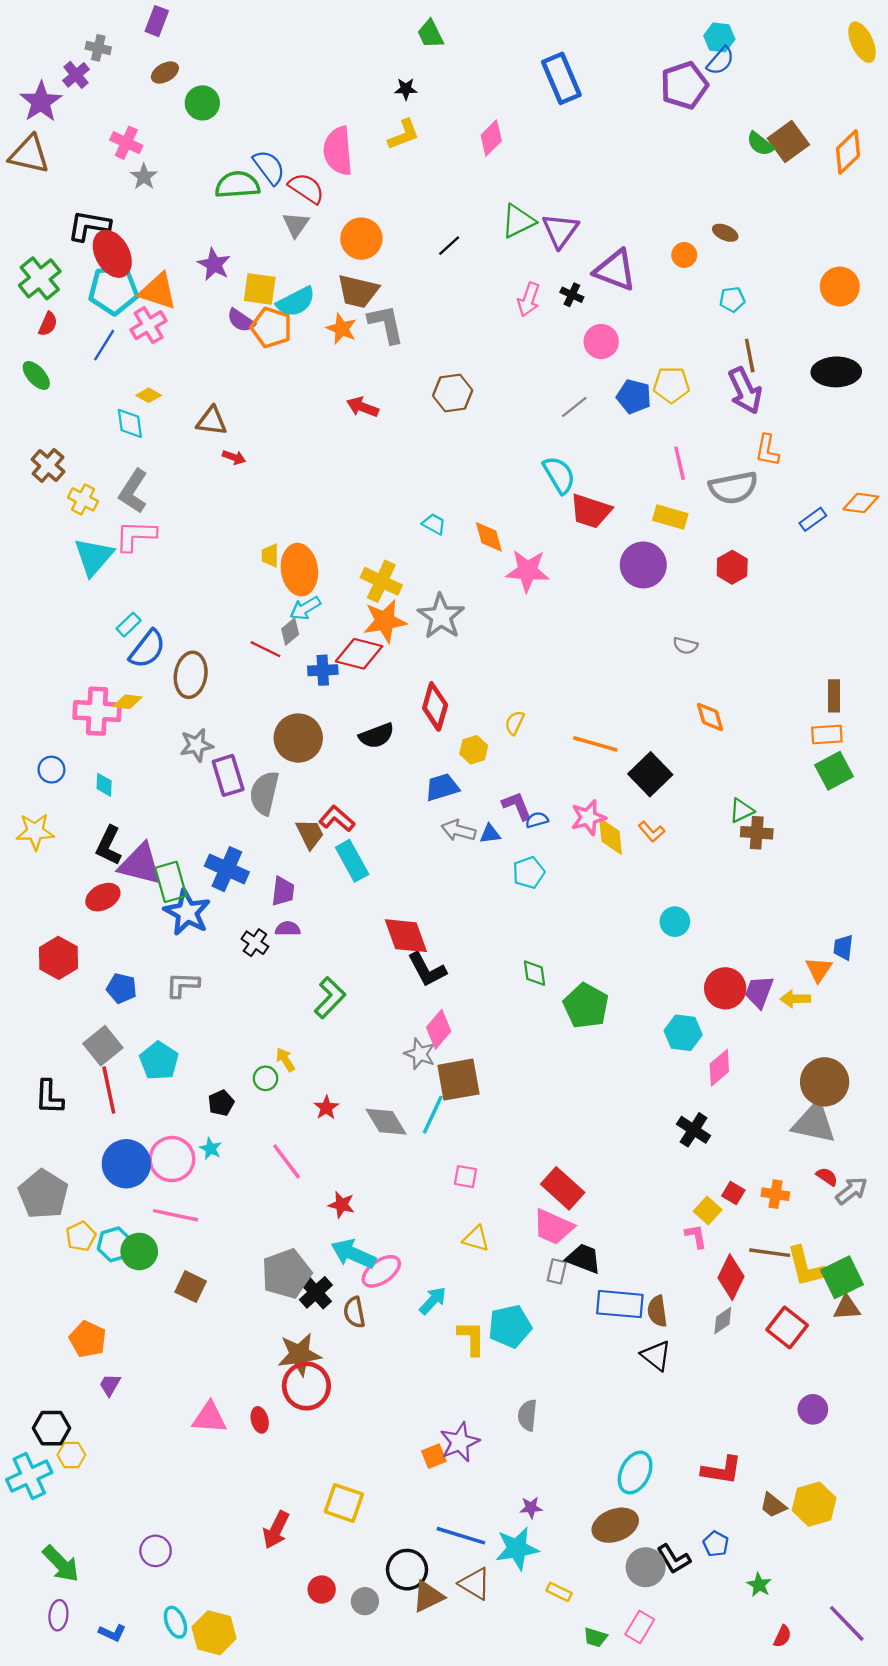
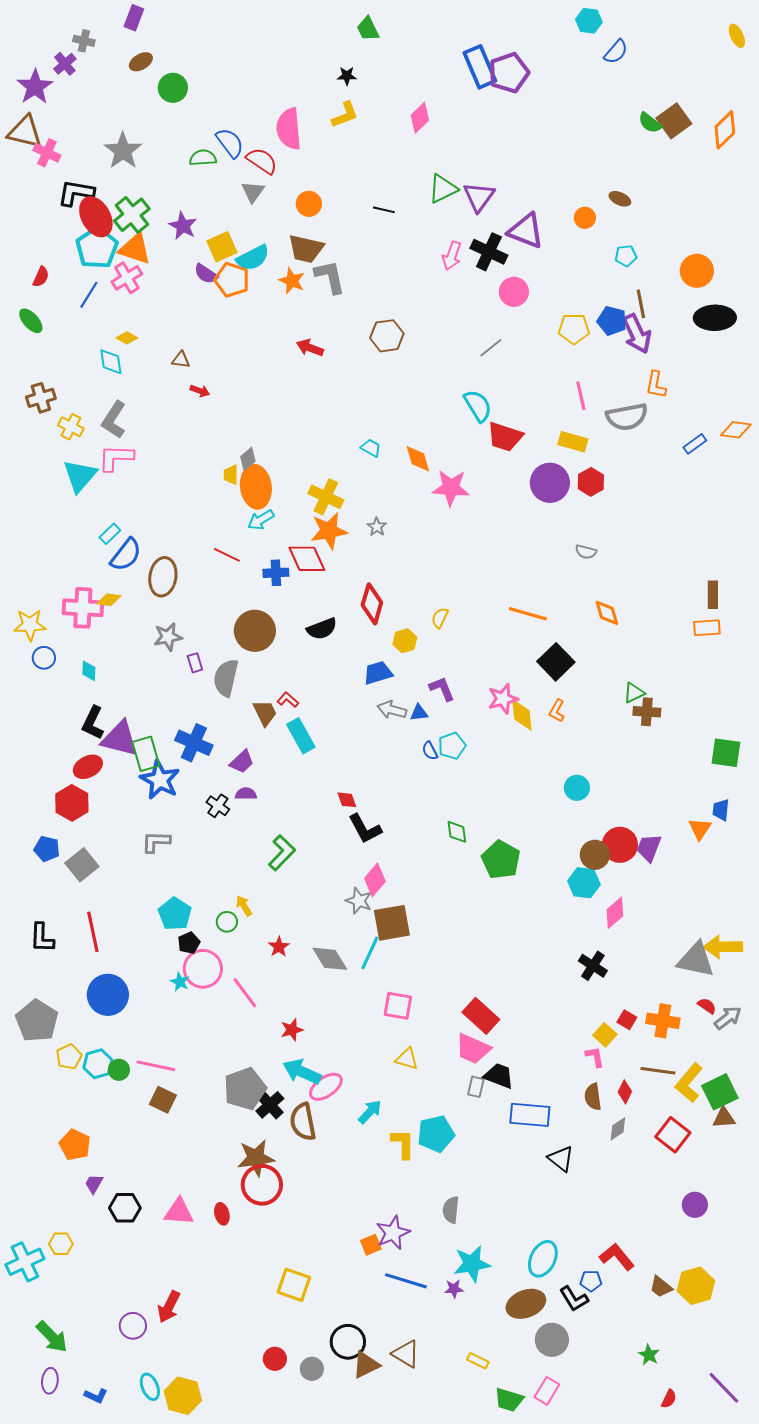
cyan hexagon: (719, 37) -> (589, 21), moved
yellow ellipse: (862, 42) -> (737, 36), size x0.7
purple pentagon: (684, 85) -> (509, 73), moved
pink cross: (126, 143) -> (47, 153), moved
gray star: (144, 177) -> (123, 151), size x1.6
green semicircle: (237, 185) -> (203, 158), size x0.7
orange circle: (361, 239) -> (309, 204), size x0.7
black line: (449, 246) -> (384, 210), turned 55
green cross: (40, 278) -> (132, 215), moved
orange circle: (840, 287) -> (697, 271), moved
yellow square: (260, 289) -> (222, 247), turned -32
cyan pentagon: (113, 290) -> (97, 248), turned -30
black cross: (572, 295) -> (489, 252), size x1.8
blue pentagon: (634, 396) -> (612, 321), moved
brown triangle: (212, 421) -> (181, 360), size x0.7
brown cross: (48, 465) -> (41, 398), turned 32
red hexagon: (732, 567) -> (591, 482), moved
gray star: (441, 616) -> (377, 527), size x0.5
gray diamond: (290, 632) -> (248, 459), moved
red diamond: (359, 654) -> (307, 559), turned 51
orange line: (595, 744) -> (528, 614), moved
green square: (834, 771) -> (726, 753), moved, turned 36
purple rectangle: (228, 775) -> (195, 663), size x0.6
red L-shape: (337, 819) -> (288, 700), size x0.7
blue semicircle: (537, 820) -> (430, 751), moved, turned -102
yellow star: (35, 832) -> (30, 625), moved
orange L-shape: (651, 832) -> (557, 711), turned 70
purple trapezoid: (283, 891) -> (242, 762), turned 40
red diamond: (406, 936) -> (347, 800), size x0.5
red hexagon: (58, 958) -> (72, 803), moved
blue pentagon: (122, 988) -> (47, 849), moved
yellow arrow: (795, 999) -> (723, 947), moved, size x1.5
gray square: (103, 1046) -> (82, 865), moved
cyan pentagon: (159, 1061) -> (175, 914), moved
brown circle: (825, 1082) -> (595, 855), moved, size x0.7
pink circle: (172, 1159) -> (203, 969), moved
pink square: (465, 1177) -> (398, 1006), size x1.4
orange cross: (775, 1194) -> (663, 1021), size x1.4
red star: (342, 1205) -> (292, 1030), turned -30
pink line: (175, 1215) -> (156, 1066), moved
green circle: (139, 1251) -> (119, 1070), size x0.7
yellow L-shape: (806, 1267) -> (689, 1083), turned 54
red diamond: (731, 1277) -> (625, 1092), size x0.6
brown semicircle: (657, 1311) -> (593, 1097), moved
brown semicircle: (354, 1312) -> (303, 1122), size x1.4
black hexagon: (51, 1428) -> (125, 1208), moved
red L-shape: (722, 1470) -> (617, 1257), turned -138
red arrow: (276, 1530) -> (169, 1307), moved
blue line: (461, 1536) -> (406, 1281), moved
blue pentagon: (716, 1544) -> (591, 1281), moved, turned -30
cyan star: (517, 1549) -> (472, 1264), moved
black L-shape: (674, 1559) -> (574, 1299), moved
green trapezoid: (595, 1637) -> (509, 1400), size x1.4

